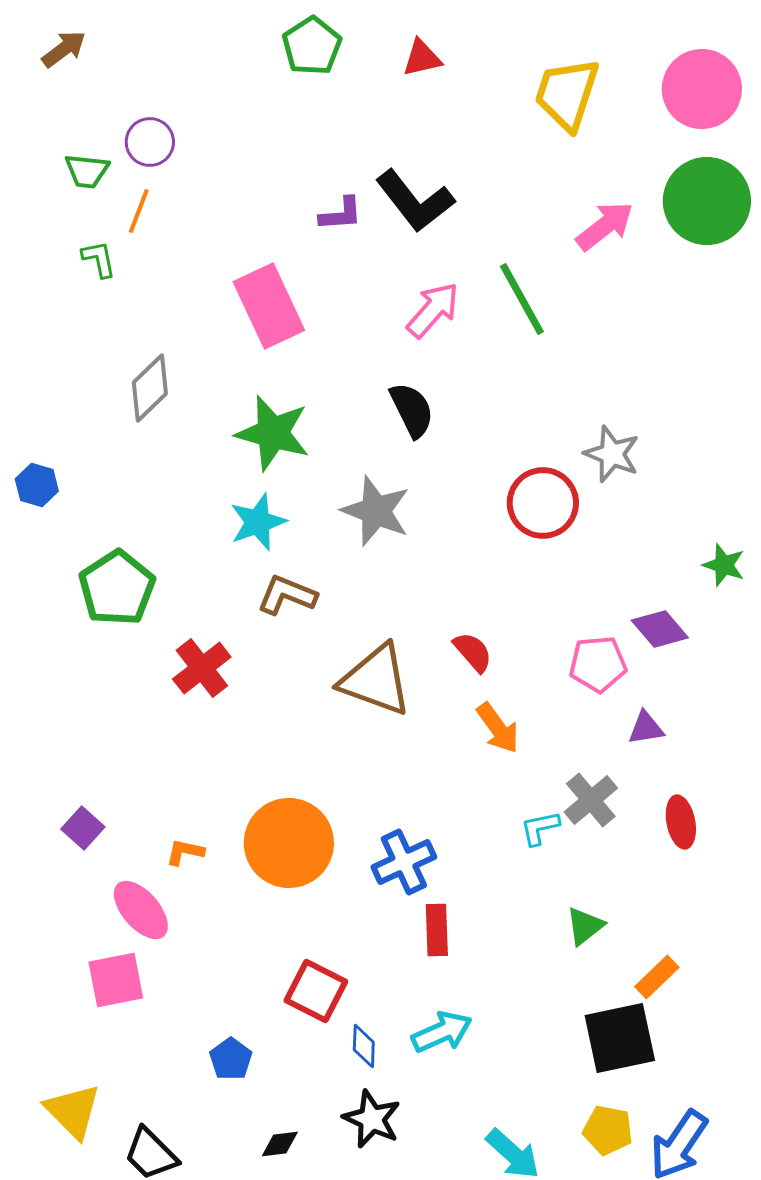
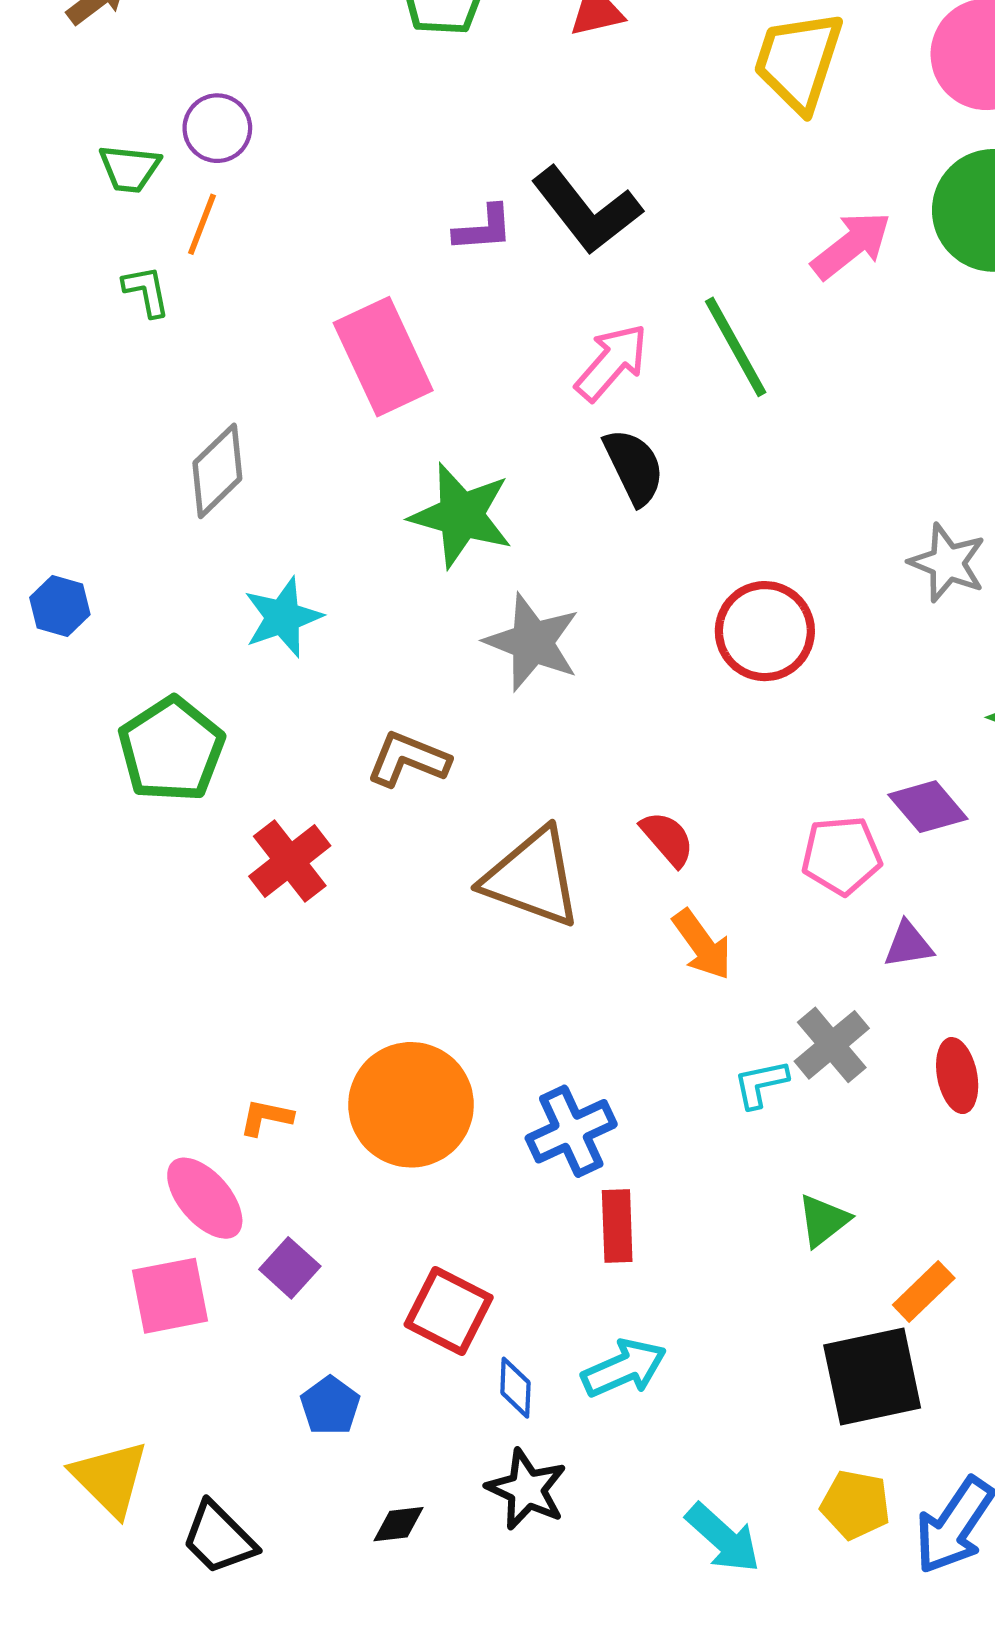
black semicircle: (412, 410) -> (634, 467), moved
green star: (273, 433) -> (461, 515), moved
gray star: (612, 454) -> (947, 563), moved
cyan star: (258, 522) -> (283, 617), moved
purple square: (83, 828) -> (290, 1268), moved

